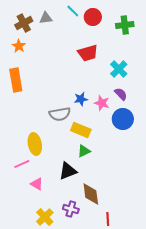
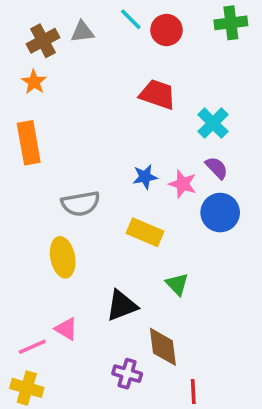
green cross: (125, 25) -> (231, 23), moved
red trapezoid: (88, 53) -> (158, 94), turned -145
gray semicircle: (60, 114) -> (81, 204), moved
green triangle: (84, 151) -> (177, 284), moved, turned -48
pink line: (22, 164) -> (32, 347), moved
yellow cross: (45, 217) -> (27, 388), moved, turned -30

